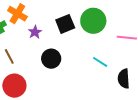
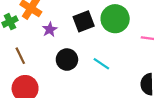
cyan line: (100, 62) -> (101, 64), moved

